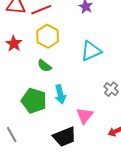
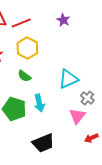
cyan triangle: (91, 51) -> (68, 79), moved
pink triangle: (85, 116) -> (77, 116), moved

